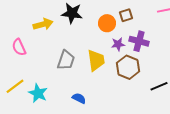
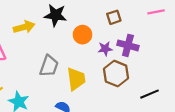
orange circle: (107, 23) -> (83, 35), moved
yellow trapezoid: (96, 60) -> (76, 79), moved

